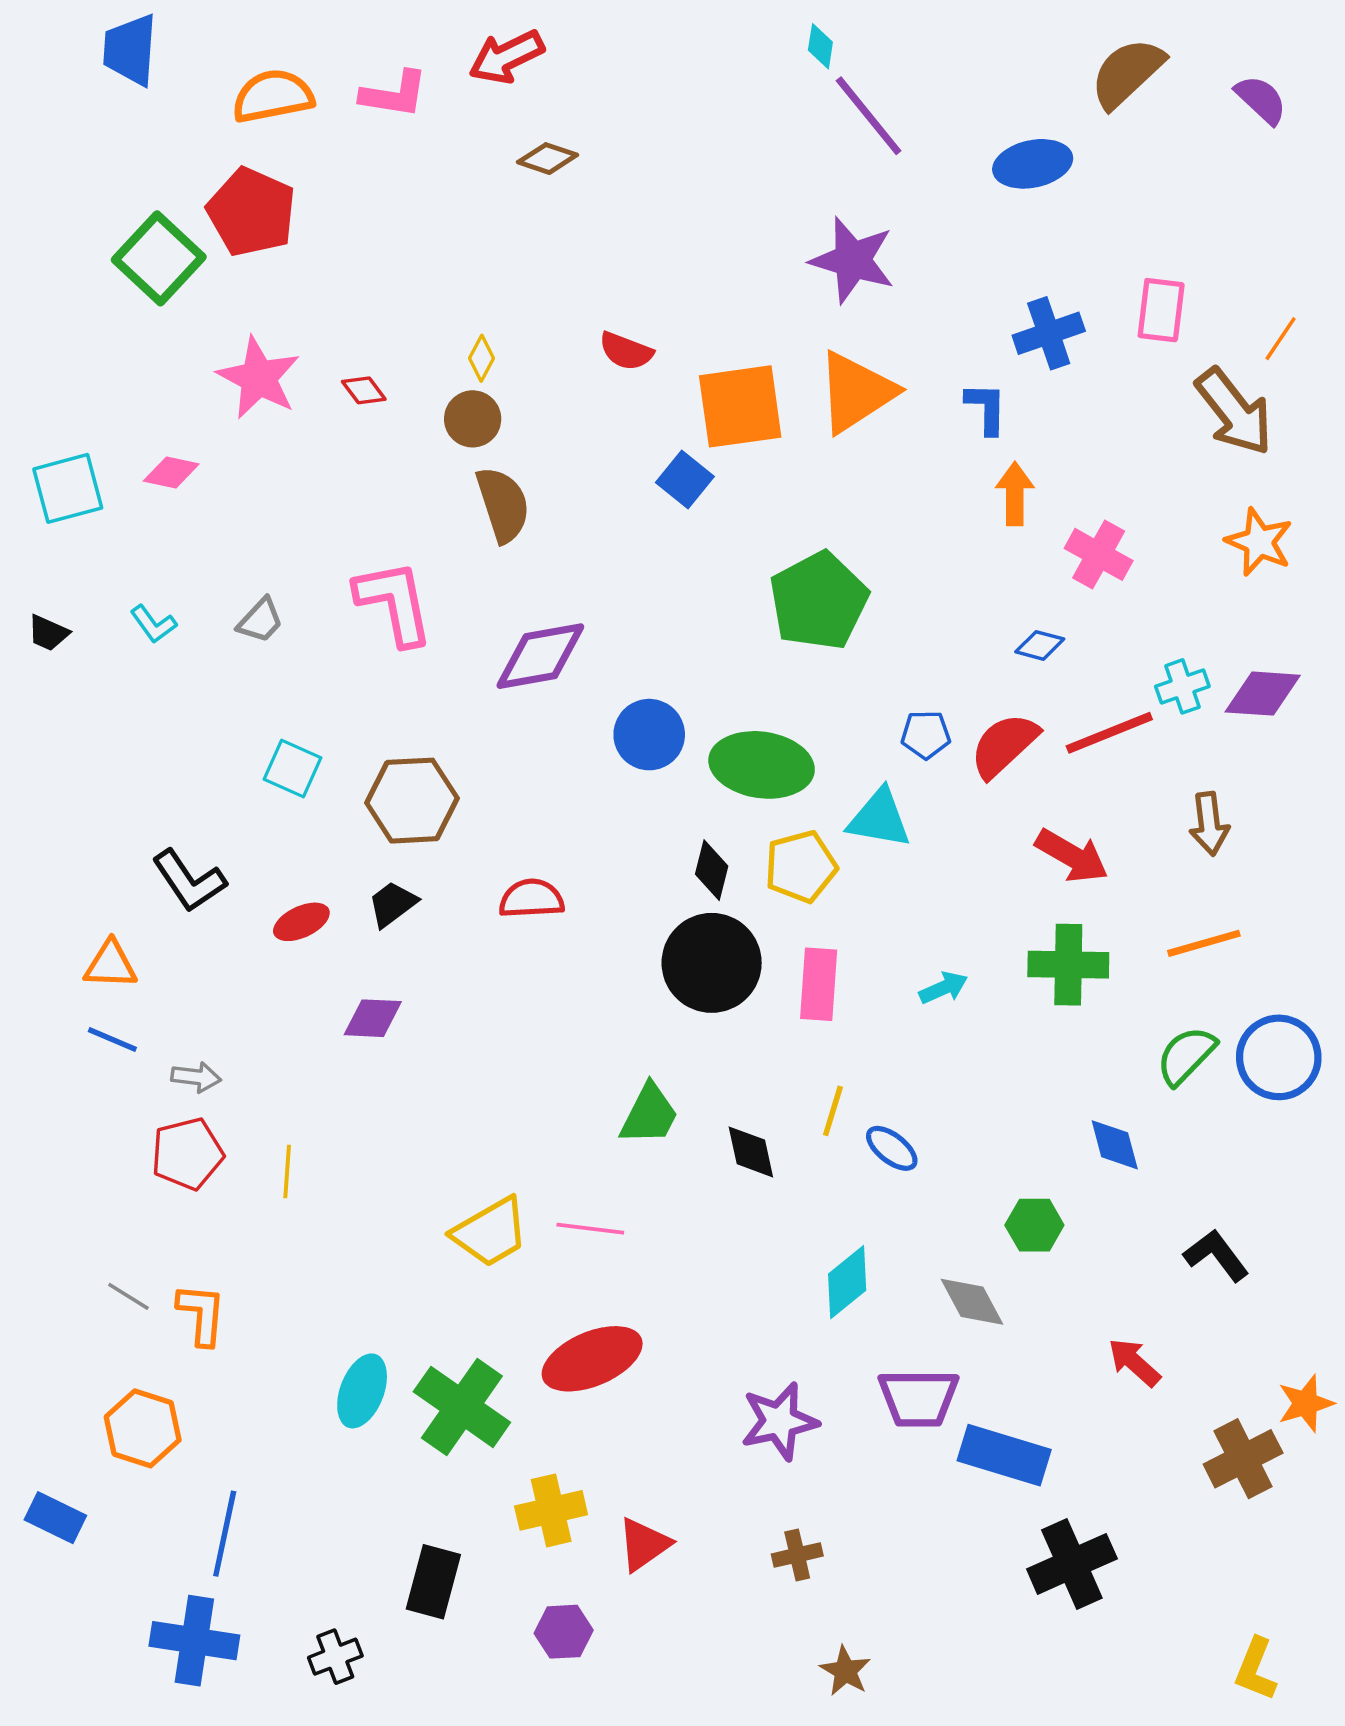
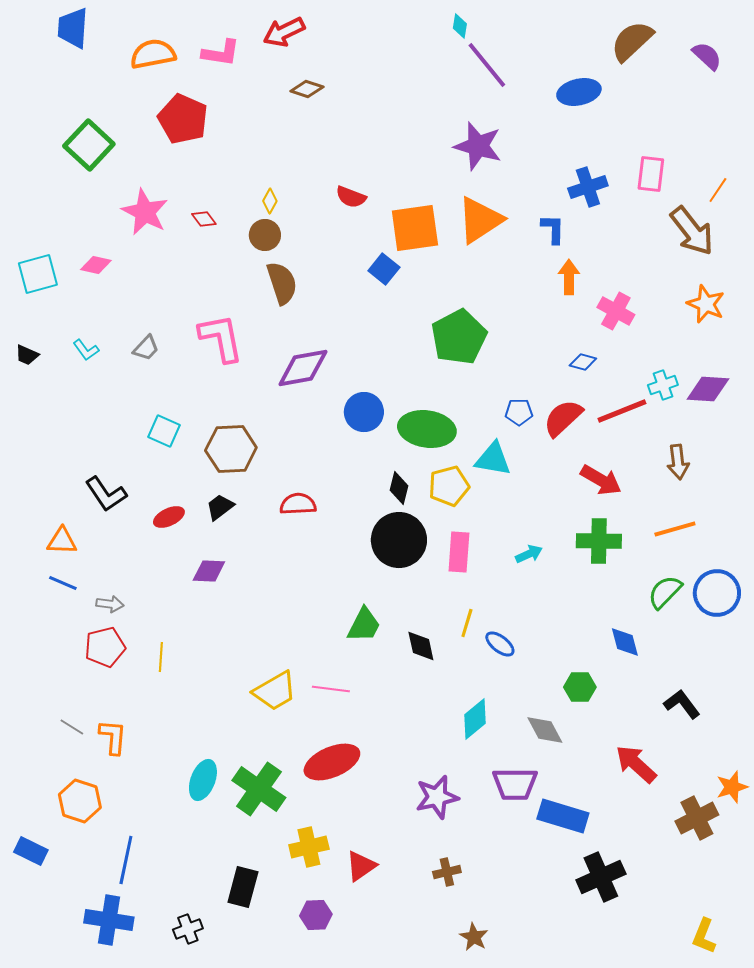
red pentagon: (251, 212) -> (183, 119), moved
red arrow: (1134, 1362) -> (636, 764), size x1.4

